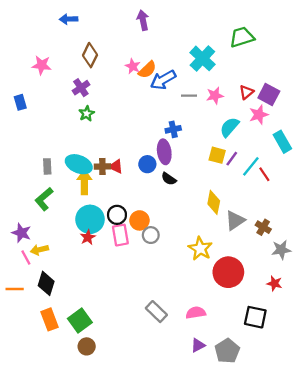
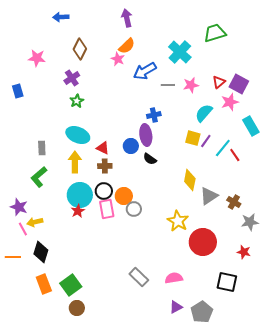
orange semicircle: (147, 70) -> (127, 46), moved
cyan ellipse: (79, 164) -> (78, 135), moved
brown cross: (102, 166) -> (105, 166), moved

